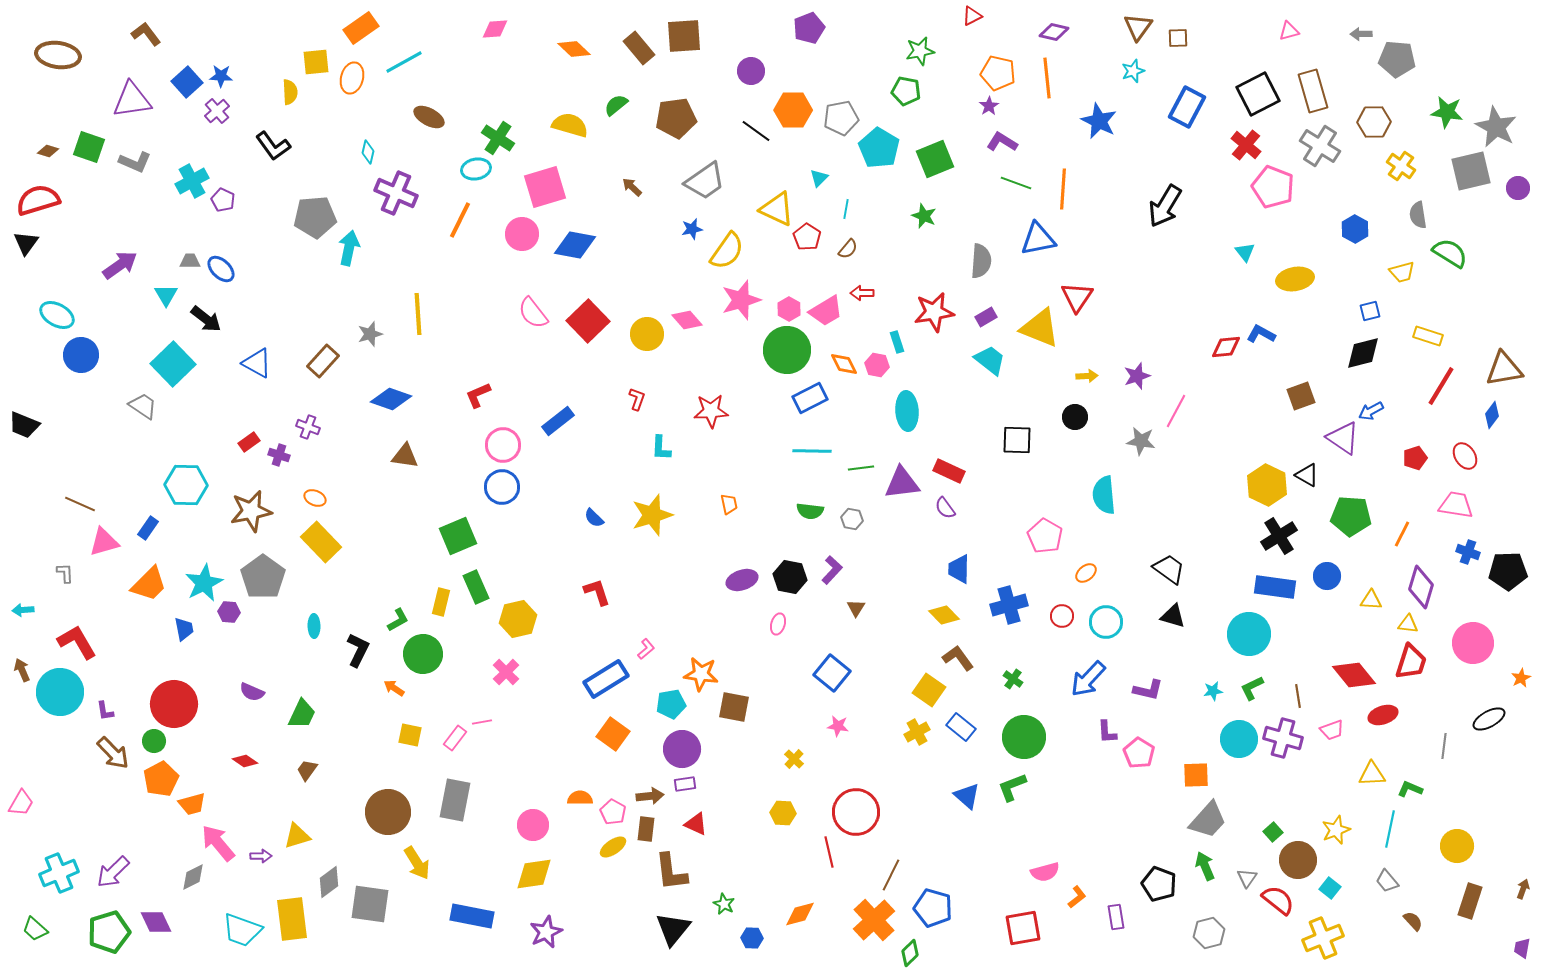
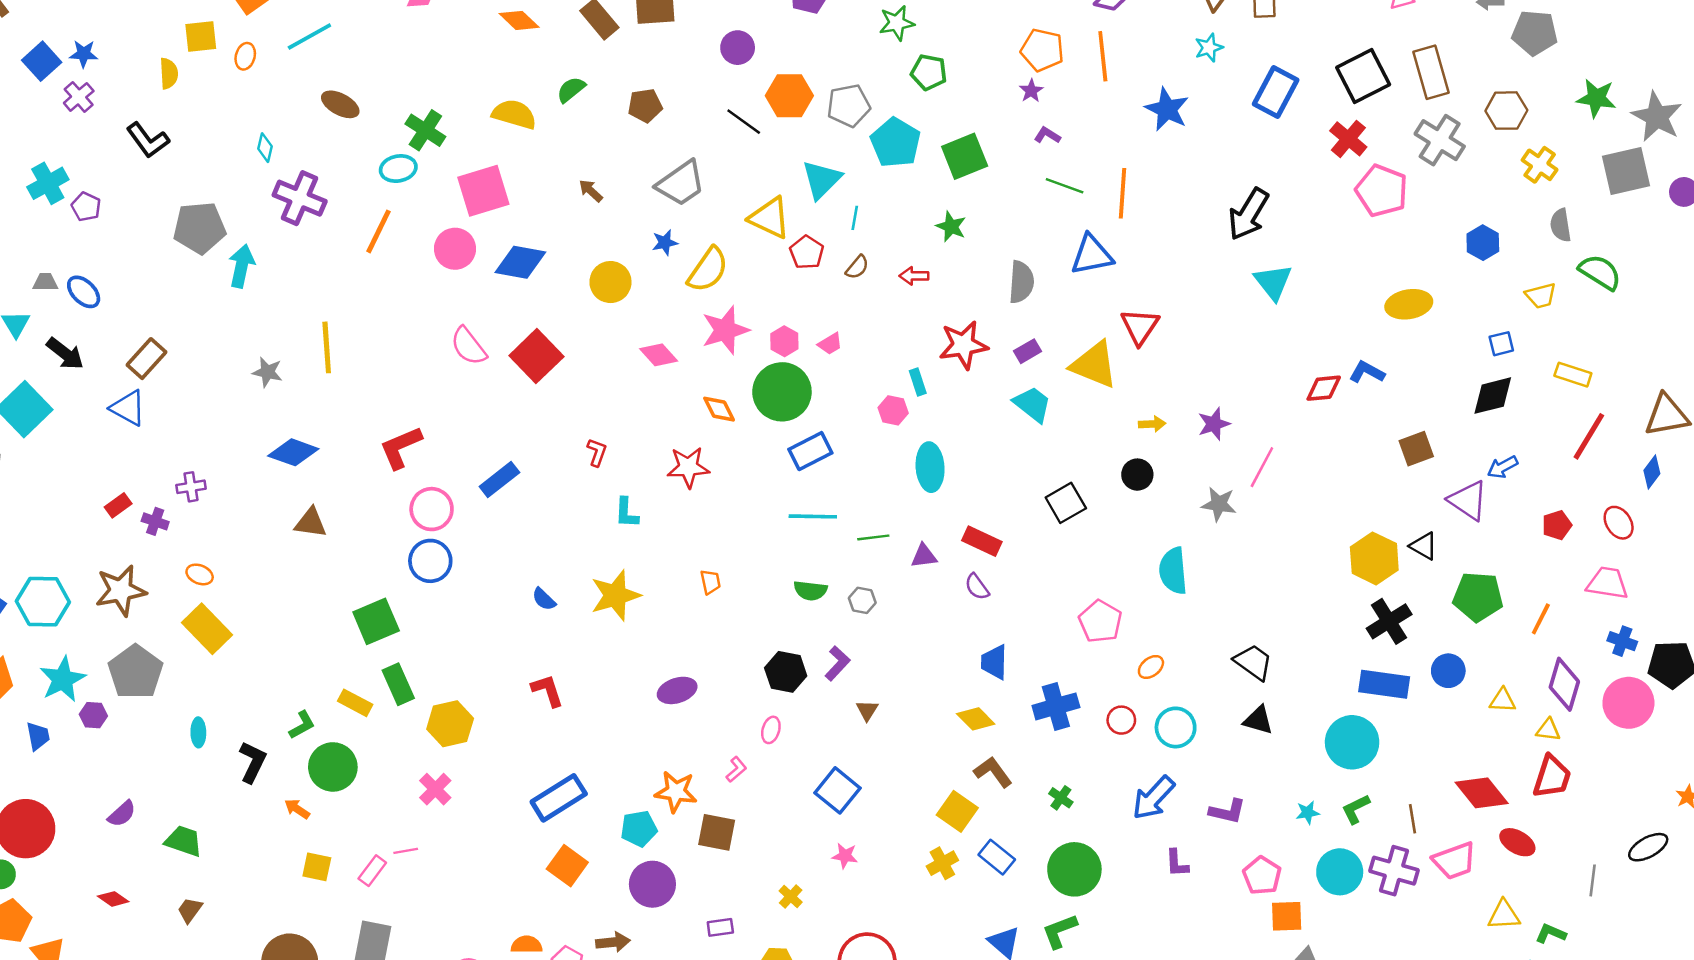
green star: (920, 51) -> (897, 23), moved
orange ellipse: (352, 78) -> (245, 56), size x0.7
brown pentagon: (676, 118) -> (645, 106), size x0.7
purple L-shape: (1002, 142) -> (1047, 135), size x0.7
cyan triangle: (819, 178) -> (821, 180), size x1.8
cyan triangle: (1245, 252) -> (1273, 282), moved, size x1.6
red arrow: (862, 293) -> (914, 276), moved
pink trapezoid: (826, 311) -> (830, 344), size x0.6
gray star: (370, 334) -> (267, 372), turned 30
yellow circle: (647, 334) -> (610, 282), moved
brown rectangle: (323, 361) -> (147, 359), moved
orange diamond: (844, 364) -> (719, 409), moved
red L-shape: (478, 395) -> (401, 447), size x1.4
purple cross: (308, 427) -> (191, 487), turned -30
black square: (1017, 440) -> (1066, 503), turned -32
purple triangle: (902, 483) -> (924, 556), size x0.6
cyan hexagon: (186, 485) -> (43, 602), moved
purple ellipse: (742, 580) -> (677, 690), moved
yellow rectangle: (441, 602) -> (355, 703), turned -76
pink circle: (1473, 643) -> (1628, 703), moved
pink L-shape: (646, 649) -> (736, 769), moved
purple semicircle: (252, 692) -> (122, 814), turned -65
green trapezoid: (302, 714) -> (184, 841), turned -96
red ellipse: (1383, 715) -> (1517, 842), turned 48
pink trapezoid: (1332, 730) -> (1454, 861), size x1.5
pink pentagon: (1139, 753) -> (1262, 876), moved
purple rectangle: (685, 784) -> (720, 927), moved

